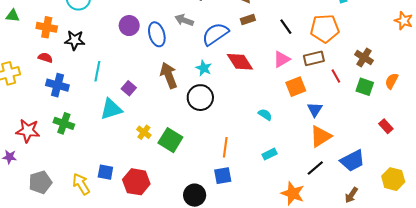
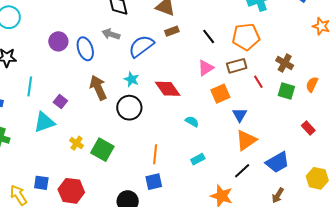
red diamond: (240, 62) -> (168, 89), moved

